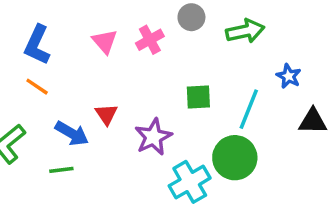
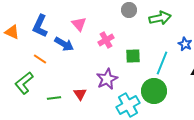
pink cross: (150, 40) -> (106, 40), moved
orange line: (37, 87) -> (40, 59), moved
red triangle: (106, 114) -> (80, 94), moved
blue arrow: (72, 133) -> (64, 44), moved

